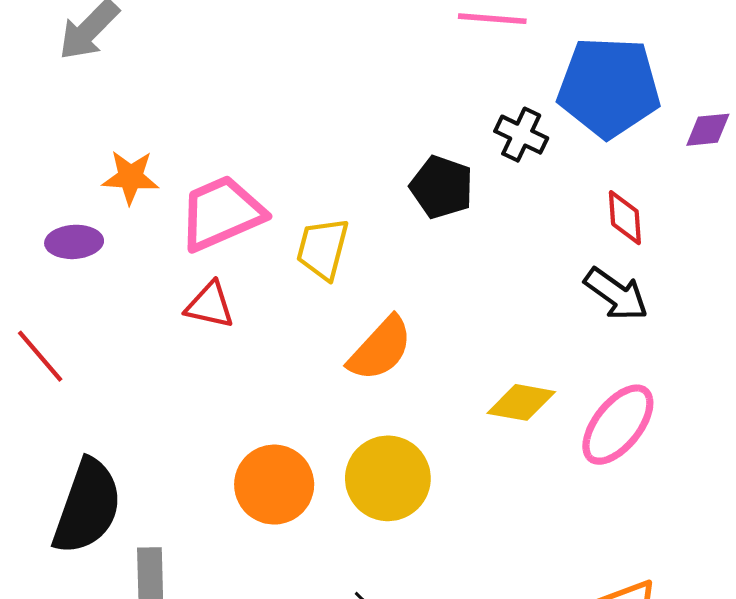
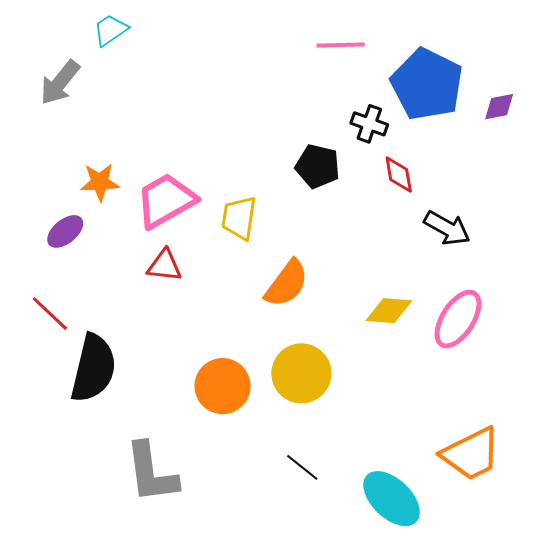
blue pentagon: (609, 87) -> (427, 84), turned 30
red diamond: (625, 218) -> (399, 175), moved
purple ellipse: (74, 242) -> (65, 231), turned -30
black semicircle: (87, 507) -> (93, 368), moved

